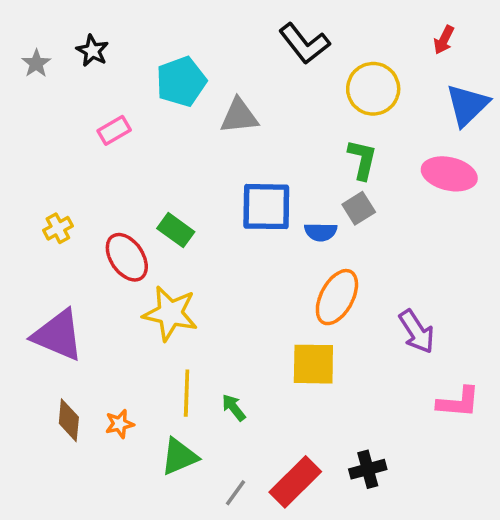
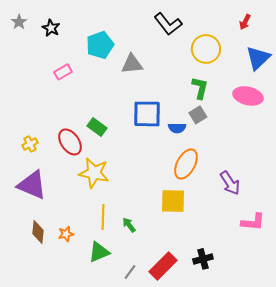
gray star: (36, 63) -> (19, 22), moved
yellow cross: (58, 228) -> (30, 144), moved

